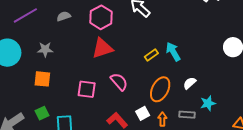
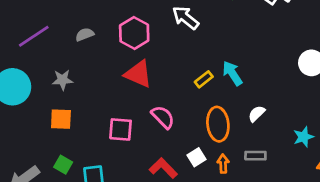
red triangle: (102, 48) -> (138, 74), turned 45
orange ellipse: (160, 89) -> (218, 124), turned -30
cyan star: (208, 103) -> (304, 137), moved
green square: (42, 113) -> (63, 165), turned -32

